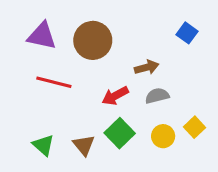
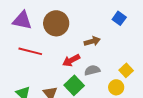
gray semicircle: (157, 96) -> (92, 70), moved
yellow square: (195, 127) -> (126, 70), moved
yellow circle: (163, 136) -> (116, 87), moved

